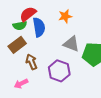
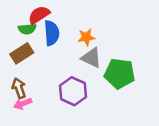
orange star: (65, 16) -> (86, 37), moved
brown arrow: (31, 62) -> (19, 88), moved

